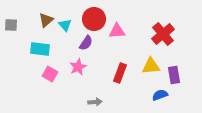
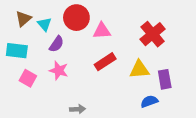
purple semicircle: (86, 43) -> (57, 44), moved
pink star: (78, 67) -> (59, 71), turned -30
red rectangle: (120, 73) -> (105, 62), moved, turned 36

